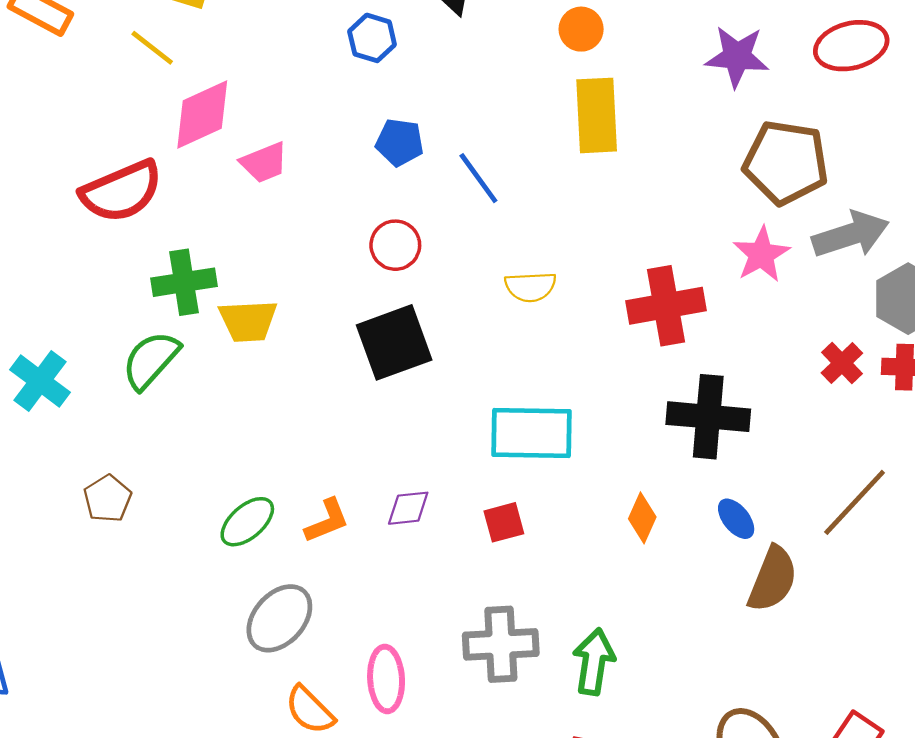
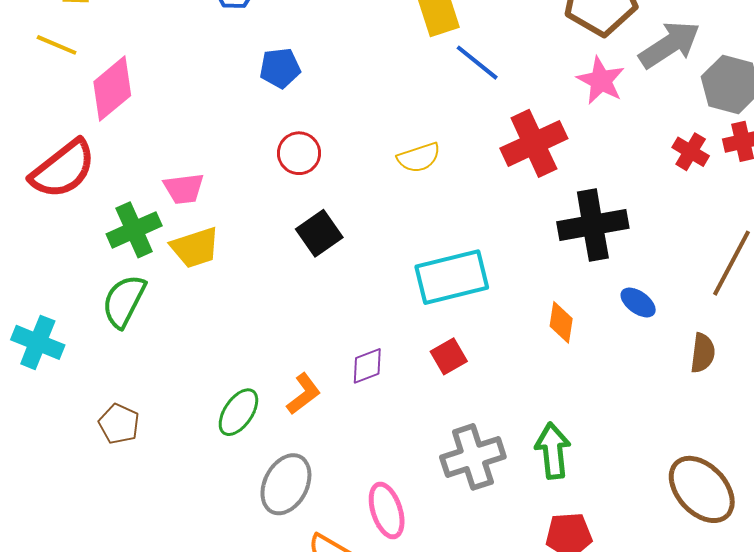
pink trapezoid: (264, 163) -> (184, 189), moved, turned 30
blue line: (478, 178) -> (477, 63), moved
black square: (394, 342) -> (319, 233), size x0.7
brown semicircle: (773, 579) -> (703, 353), moved, size x0.7

